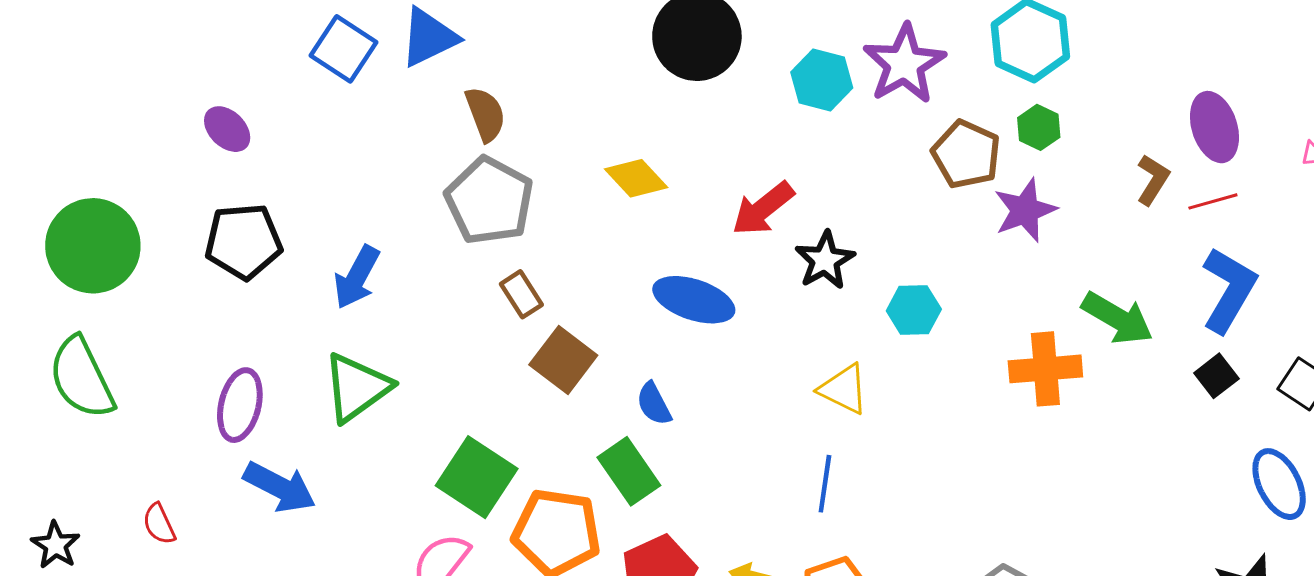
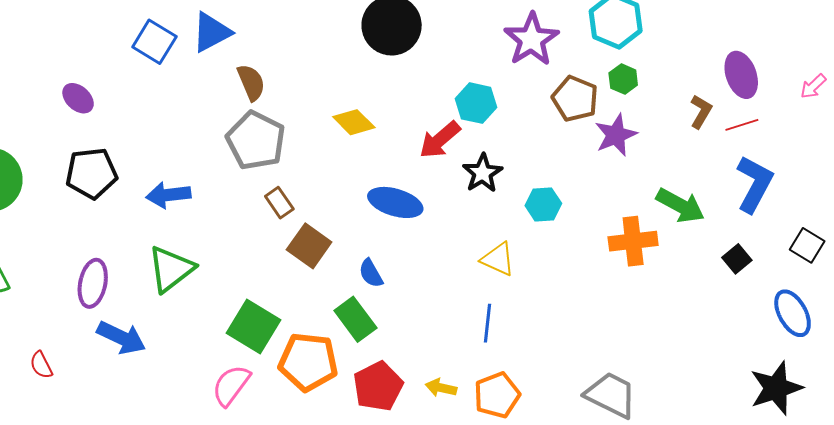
cyan hexagon: (822, 80) -> (476, 103), moved
blue arrow: (357, 277) -> (168, 195), turned 57
black square: (1216, 376) -> (737, 259), moved

